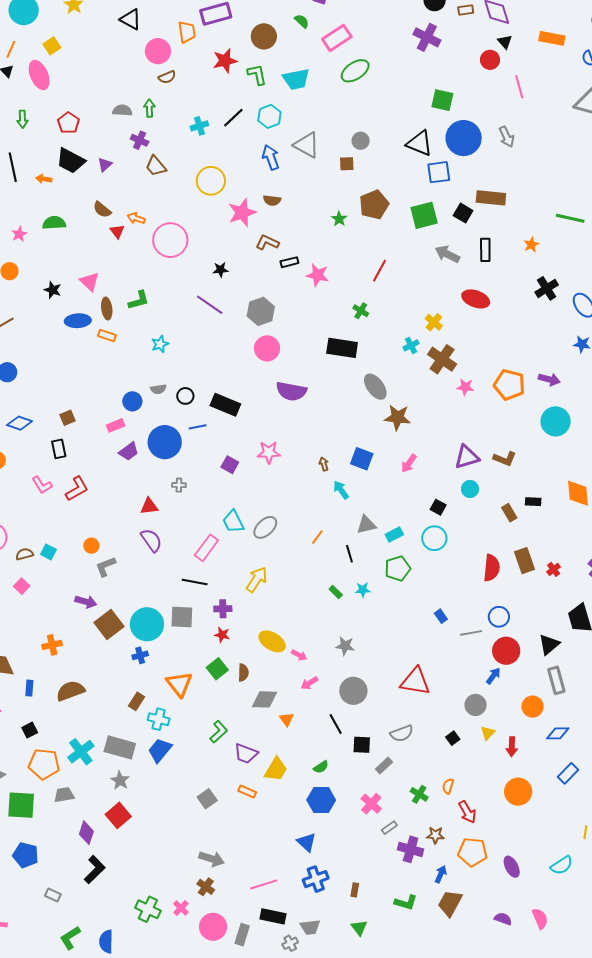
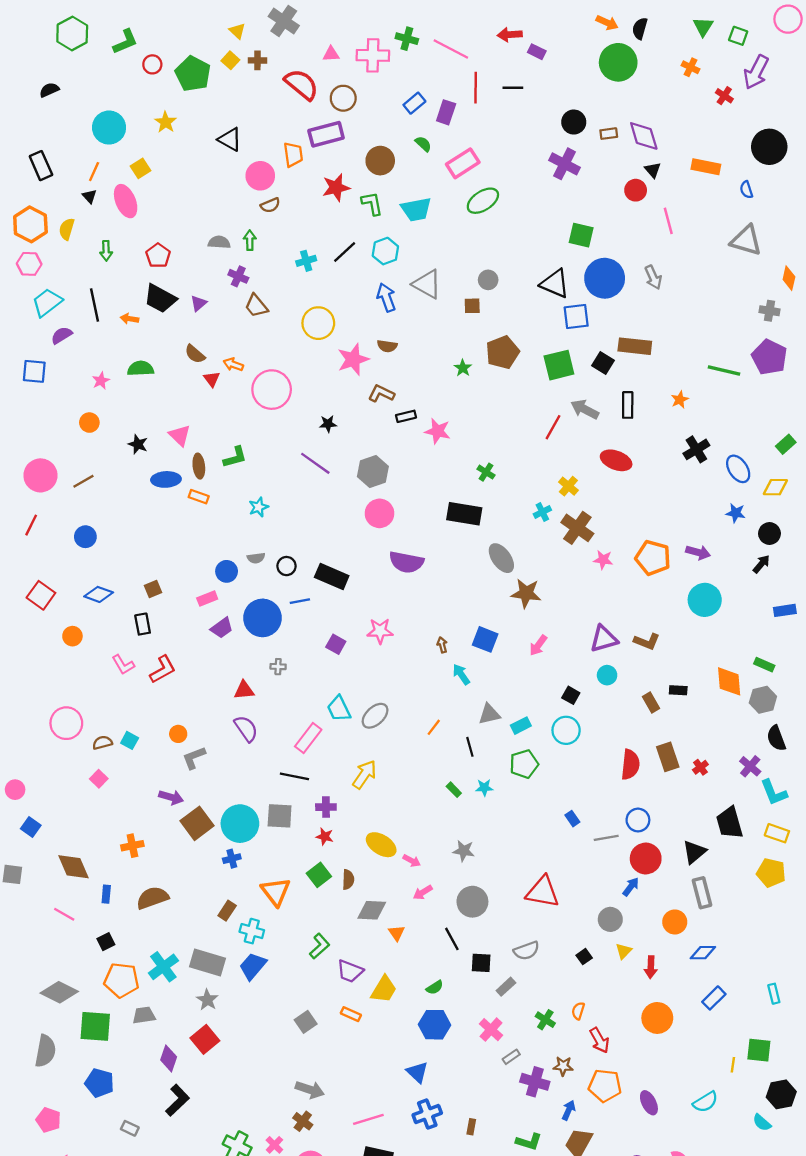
red line: (379, 271) -> (553, 427), moved

